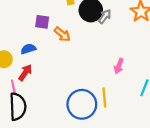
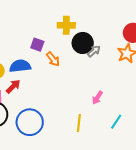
blue semicircle: (28, 49) -> (20, 66), size x1.5
blue circle: (82, 104) -> (30, 122), moved

